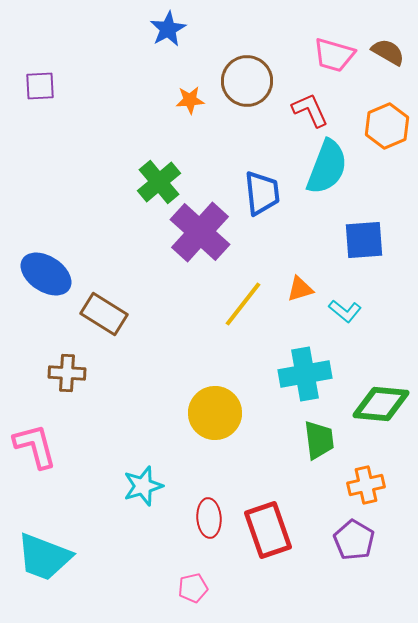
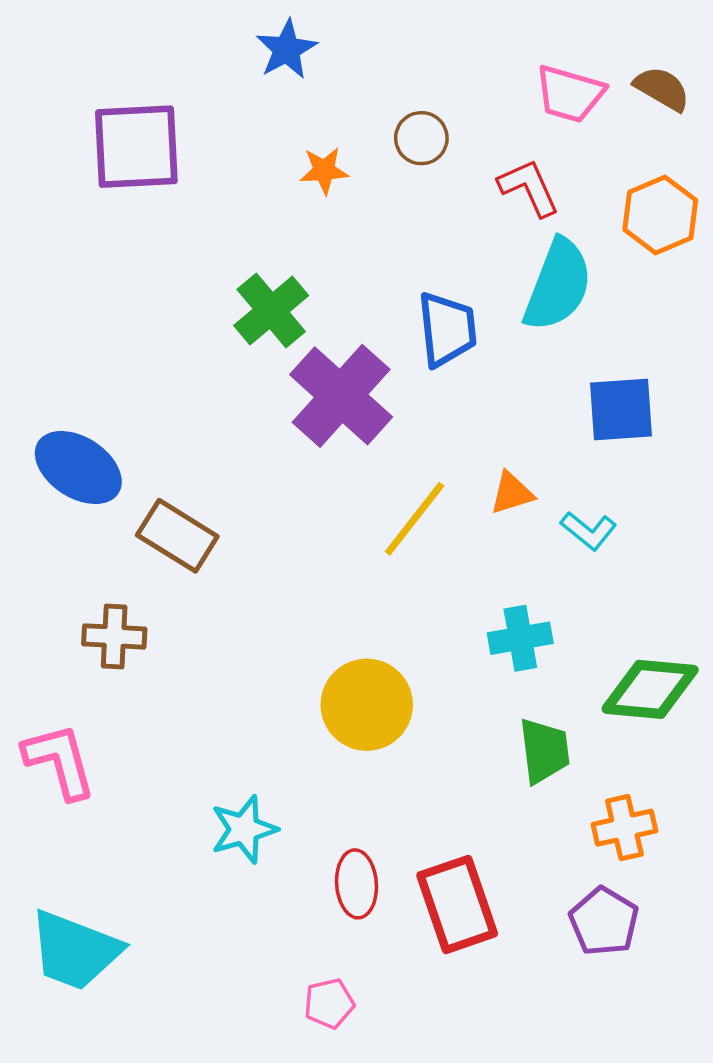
brown circle: (247, 81) -> (421, 138), size x0.6
purple square: (40, 86) -> (136, 147), moved, size x1.8
cyan cross: (305, 374) -> (520, 638), size x0.7

